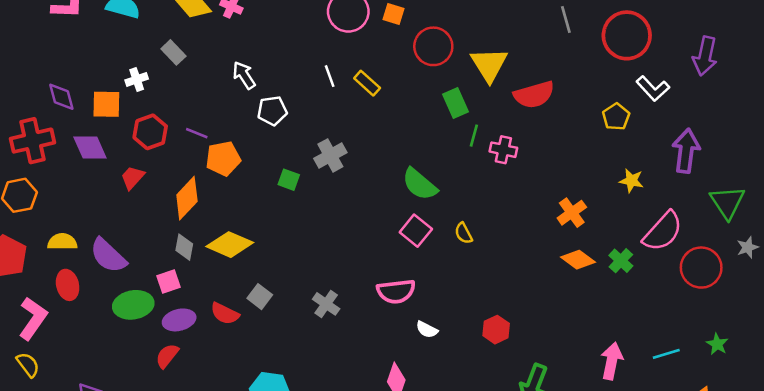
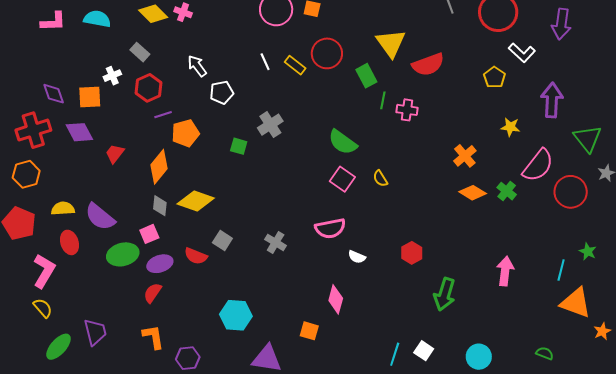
red circle: (433, 46) -> (327, 53), moved
red hexagon: (150, 132) -> (149, 88), moved
purple line: (197, 133) -> (163, 115), turned -36
cyan line: (666, 354) -> (561, 270), moved, turned -55

